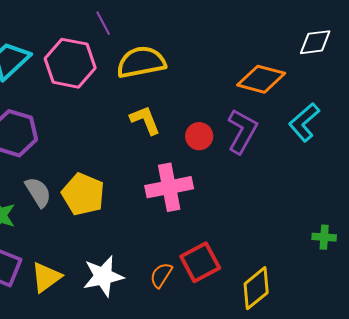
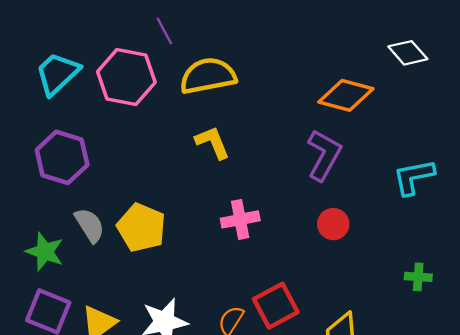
white diamond: (315, 42) -> (408, 53), turned 56
cyan L-shape: (304, 122) -> (414, 177), moved, turned 30
red circle: (199, 136) -> (333, 224), moved
pink cross: (169, 187) -> (240, 219), size x0.7

